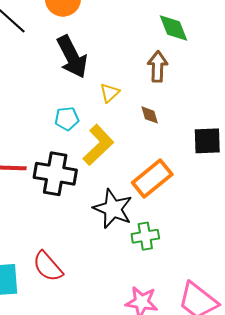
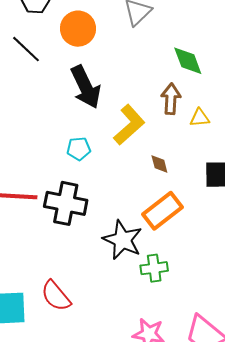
yellow triangle: (110, 93) -> (200, 118), moved, turned 35
brown diamond: (150, 115) -> (159, 164), moved
yellow L-shape: (98, 145) -> (129, 125), moved

